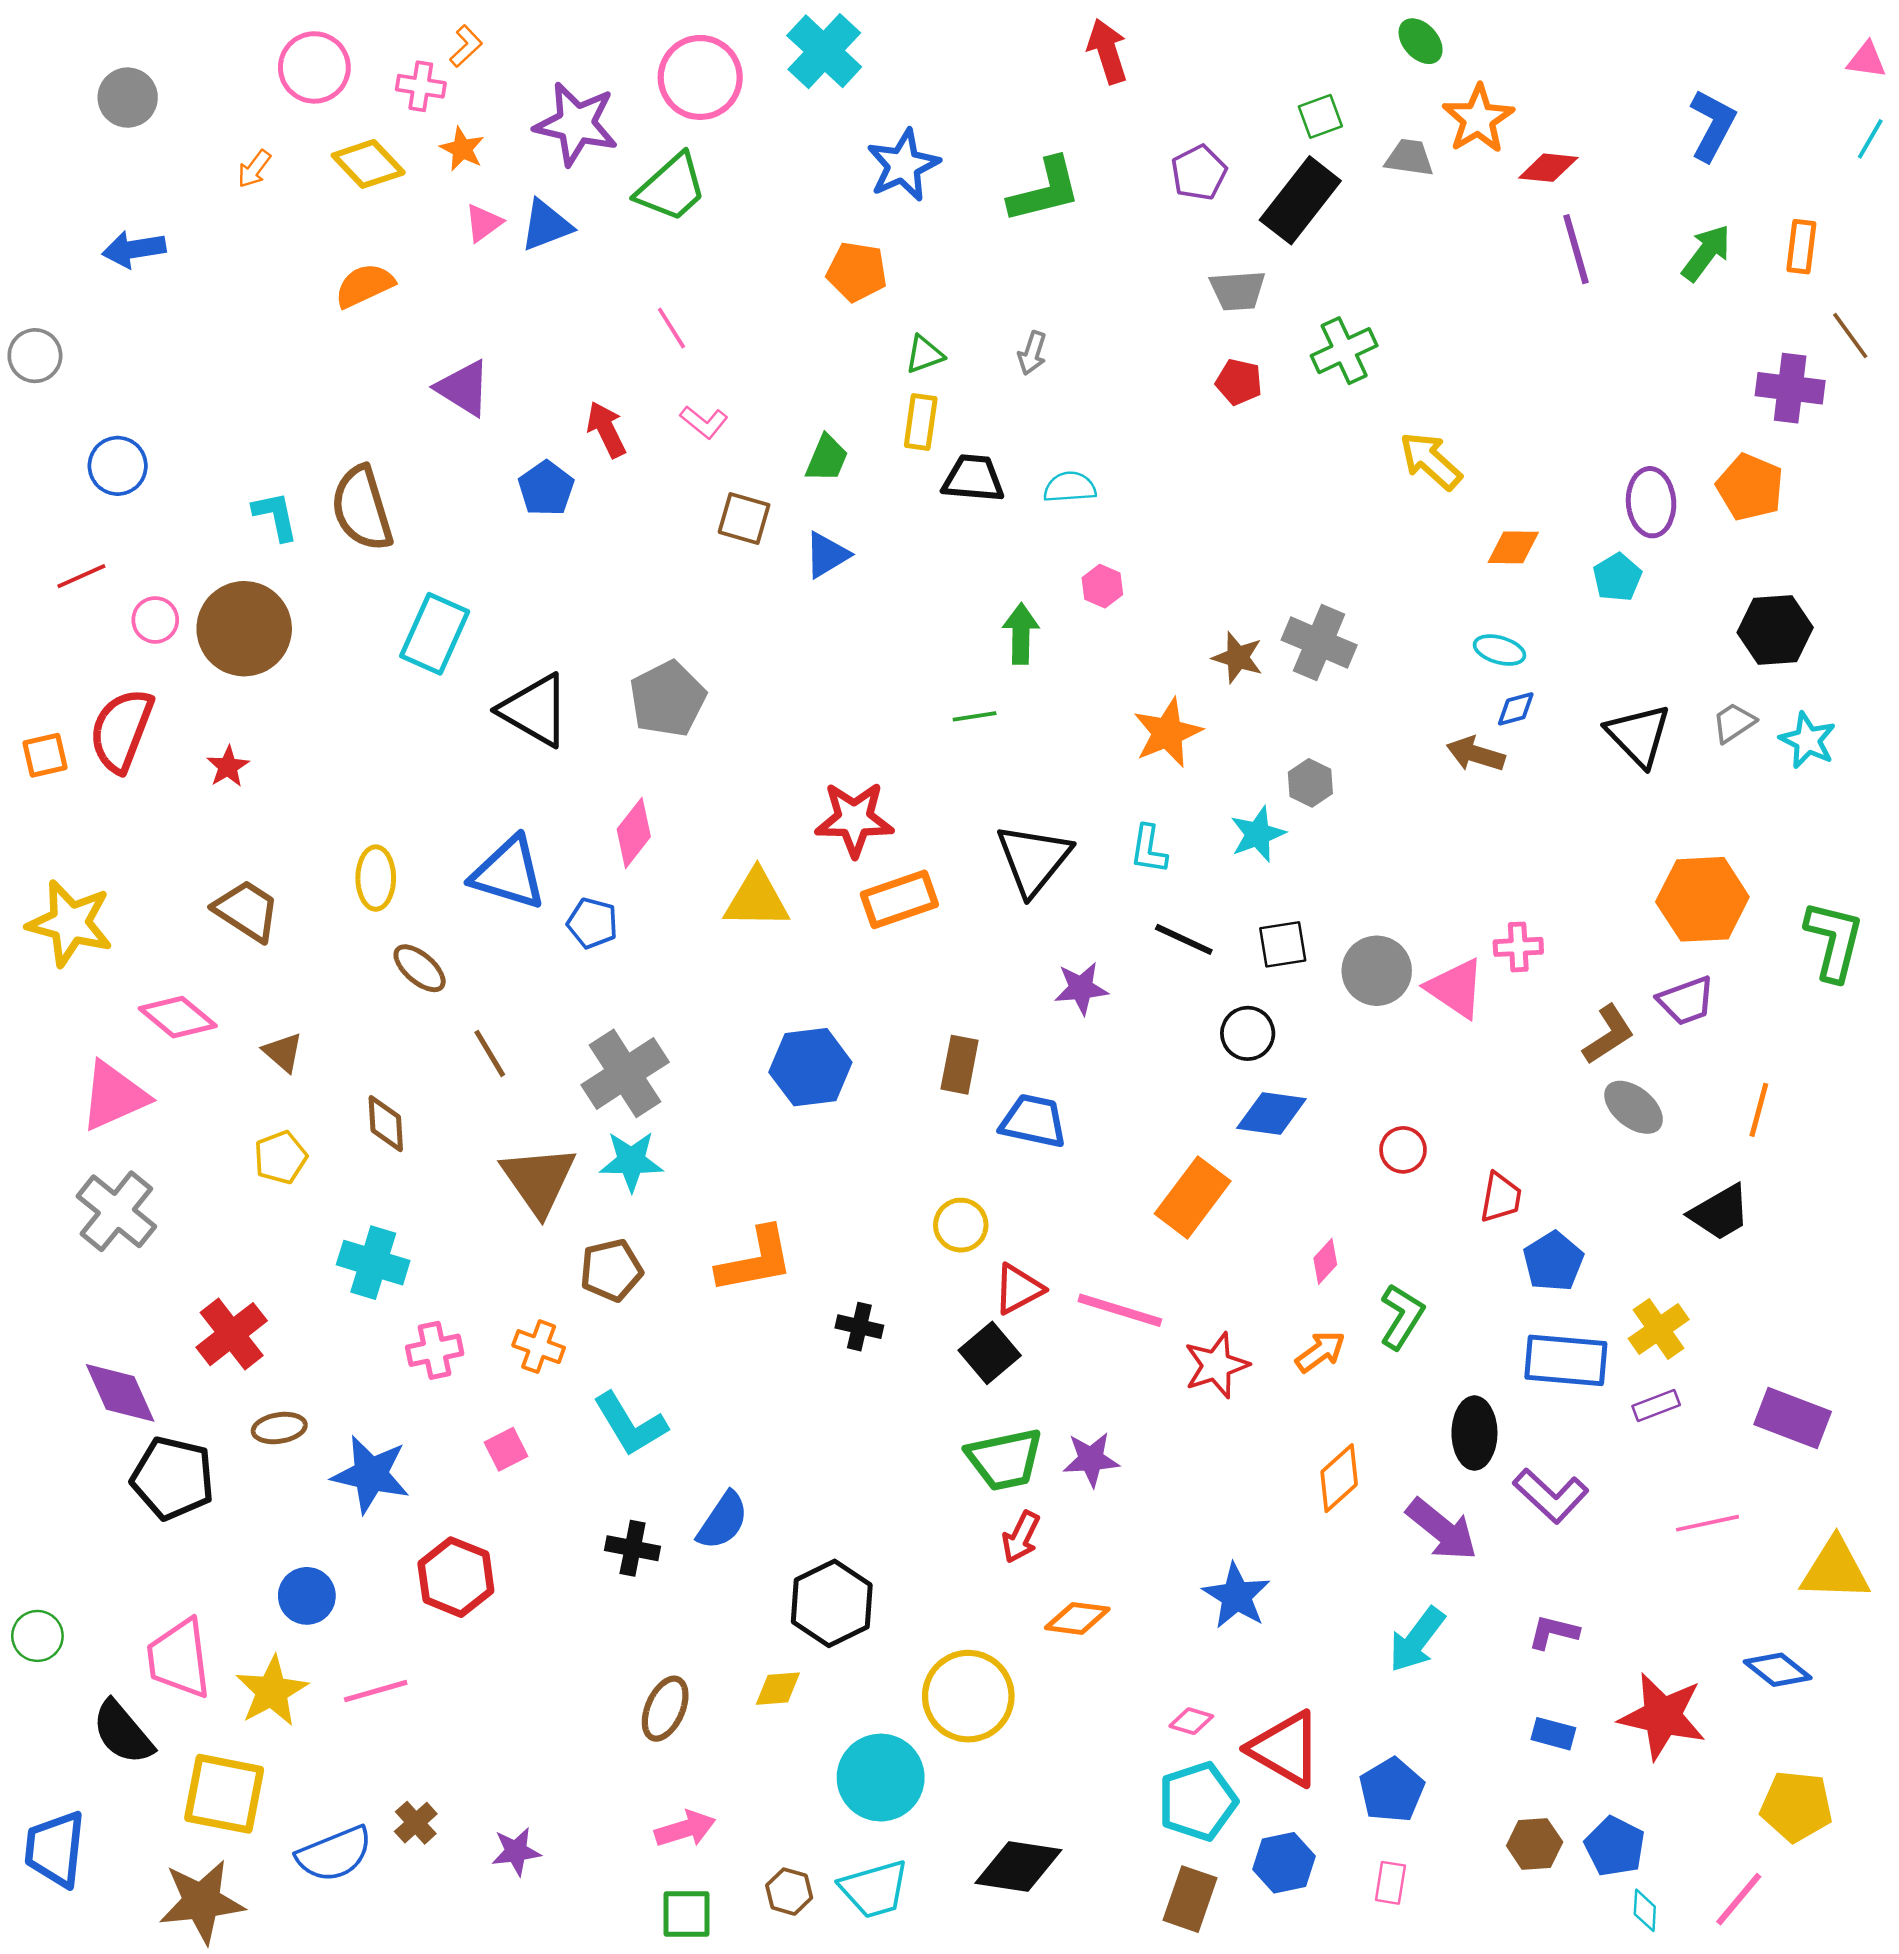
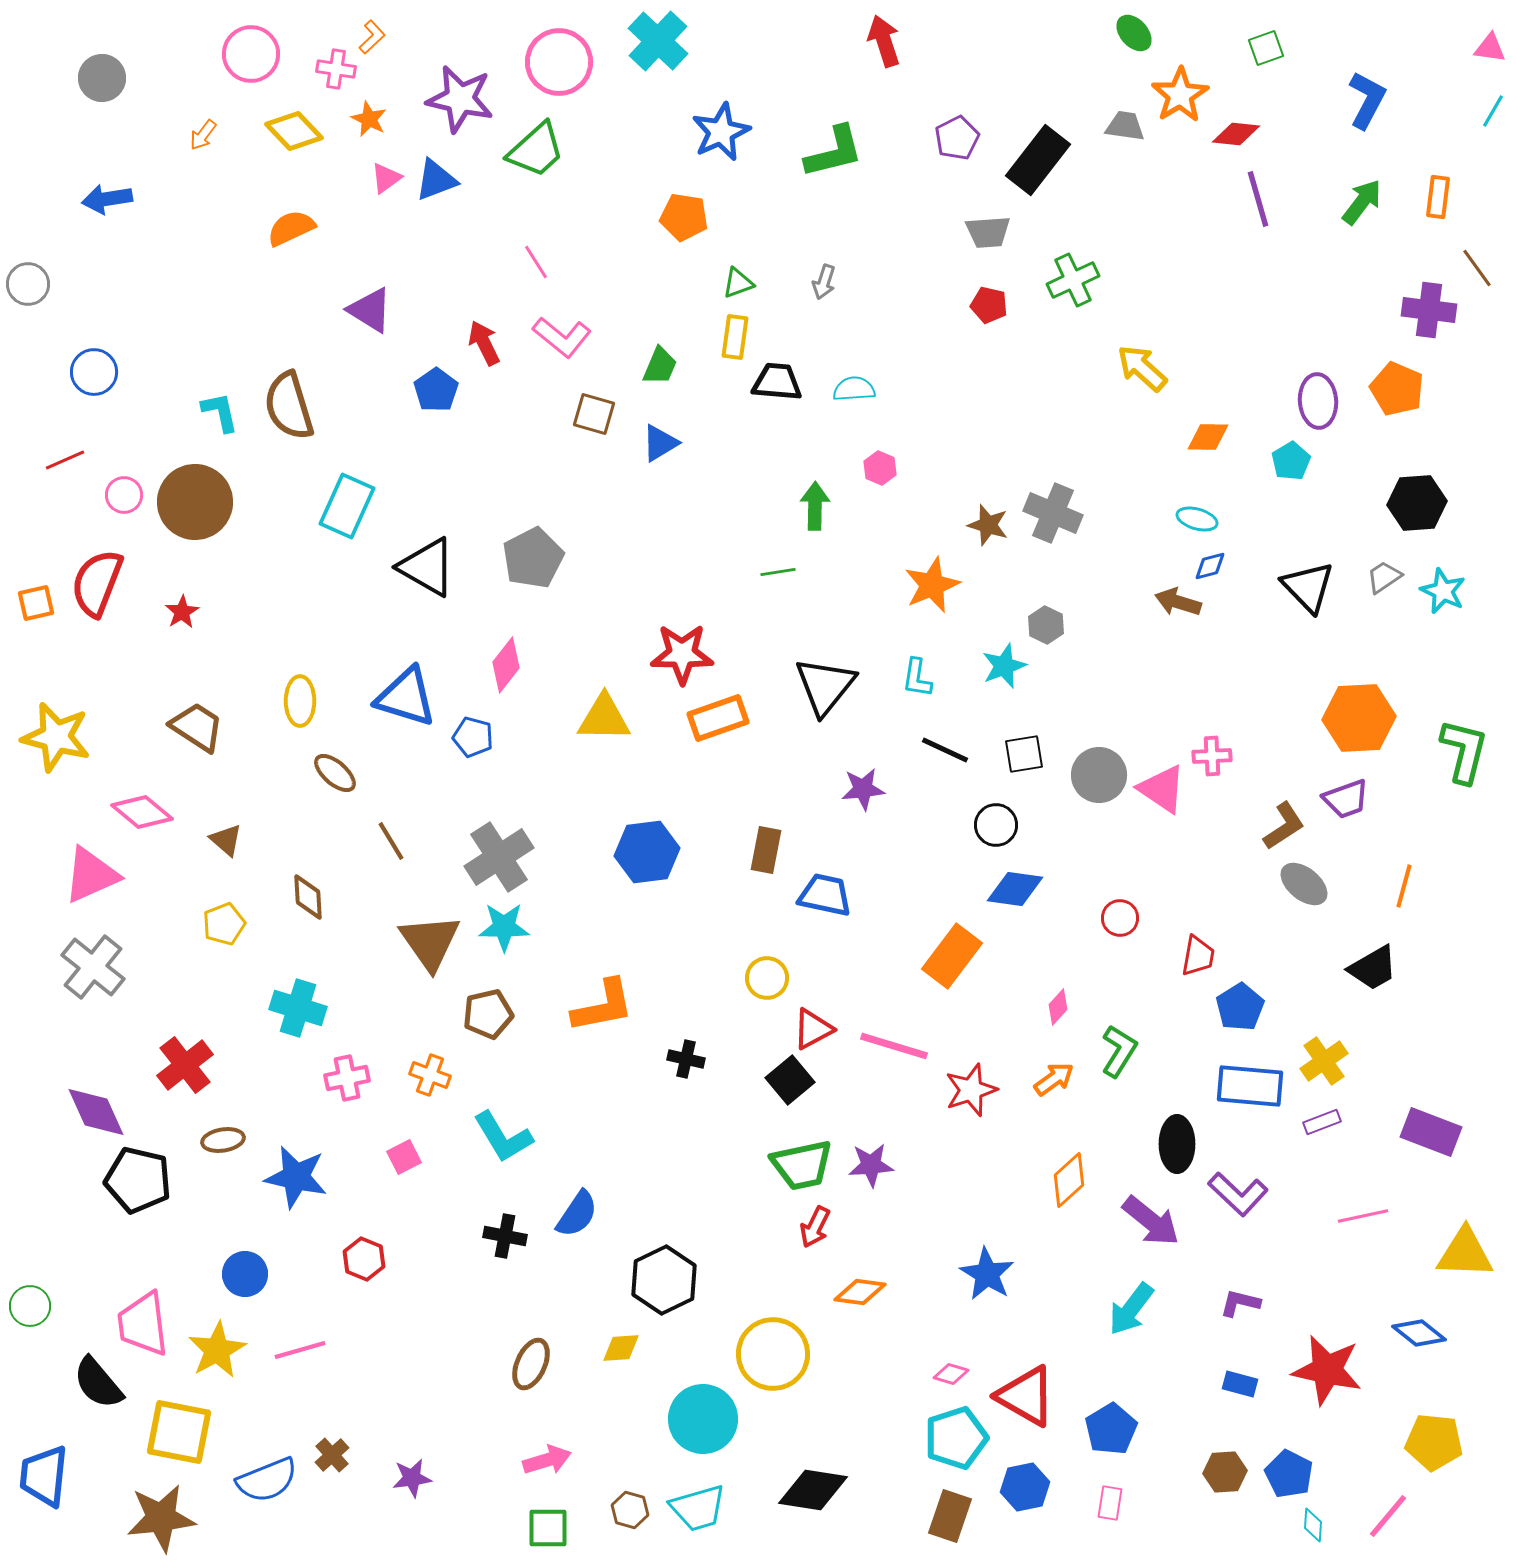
green square: (1320, 116) -> (1266, 48), moved
pink L-shape: (704, 422) -> (562, 337), size x1.5
red hexagon: (456, 1577) -> (364, 1259), size x0.7

